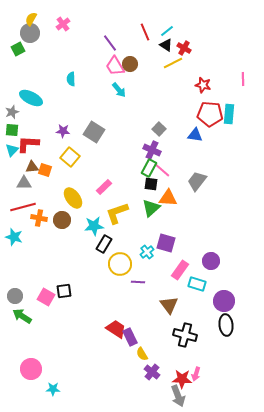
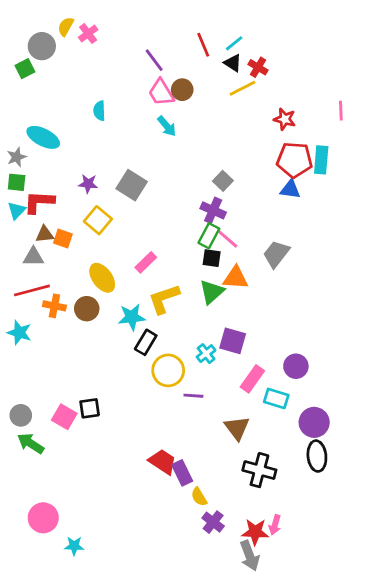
yellow semicircle: (31, 19) -> (66, 26), moved
blue triangle: (195, 135) -> (290, 189), moved

